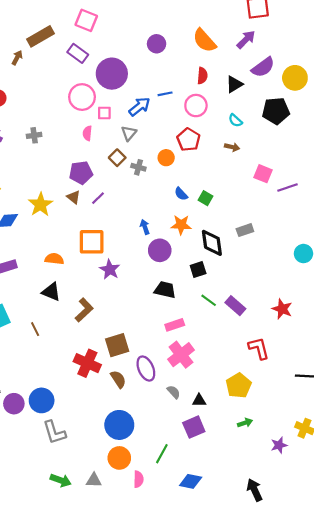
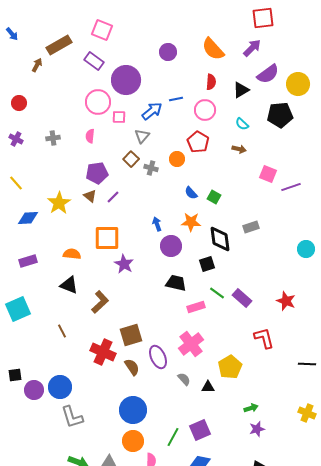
pink semicircle: (87, 133) -> (90, 136), moved
pink rectangle: (175, 325) -> (196, 307), moved
brown line: (35, 329) -> (62, 331), moved
yellow pentagon: (239, 386) -> (230, 367), moved
purple square: (194, 427) -> (200, 430), moved
purple star: (279, 445) -> (257, 429), moved

